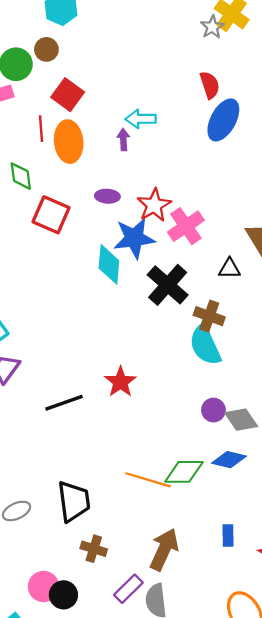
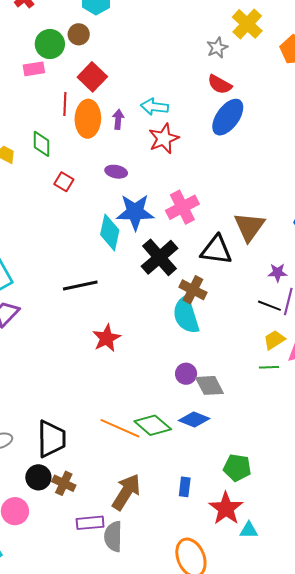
gray star: (212, 27) -> (217, 48), moved
red semicircle: (210, 85) -> (220, 84), turned 130
purple arrow: (123, 140) -> (118, 119), moved
red star: (154, 205) -> (164, 139), moved
red square: (51, 215) -> (64, 182), size x0.6
black triangle: (229, 269) -> (216, 250), size x1.6
black line: (64, 403) -> (80, 286), moved
green diamond: (184, 472) -> (153, 425), turned 33
purple rectangle: (128, 589) -> (90, 523), turned 32
black circle: (63, 595) -> (38, 477), moved

